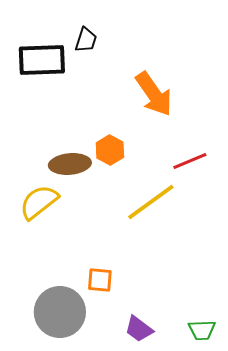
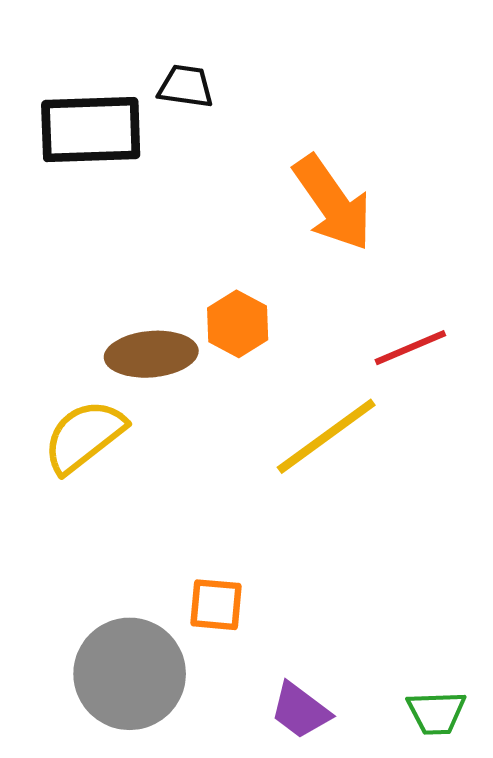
black trapezoid: (86, 40) -> (186, 86), turned -100

